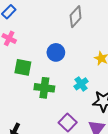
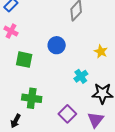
green cross: (44, 88) -> (32, 98), moved

